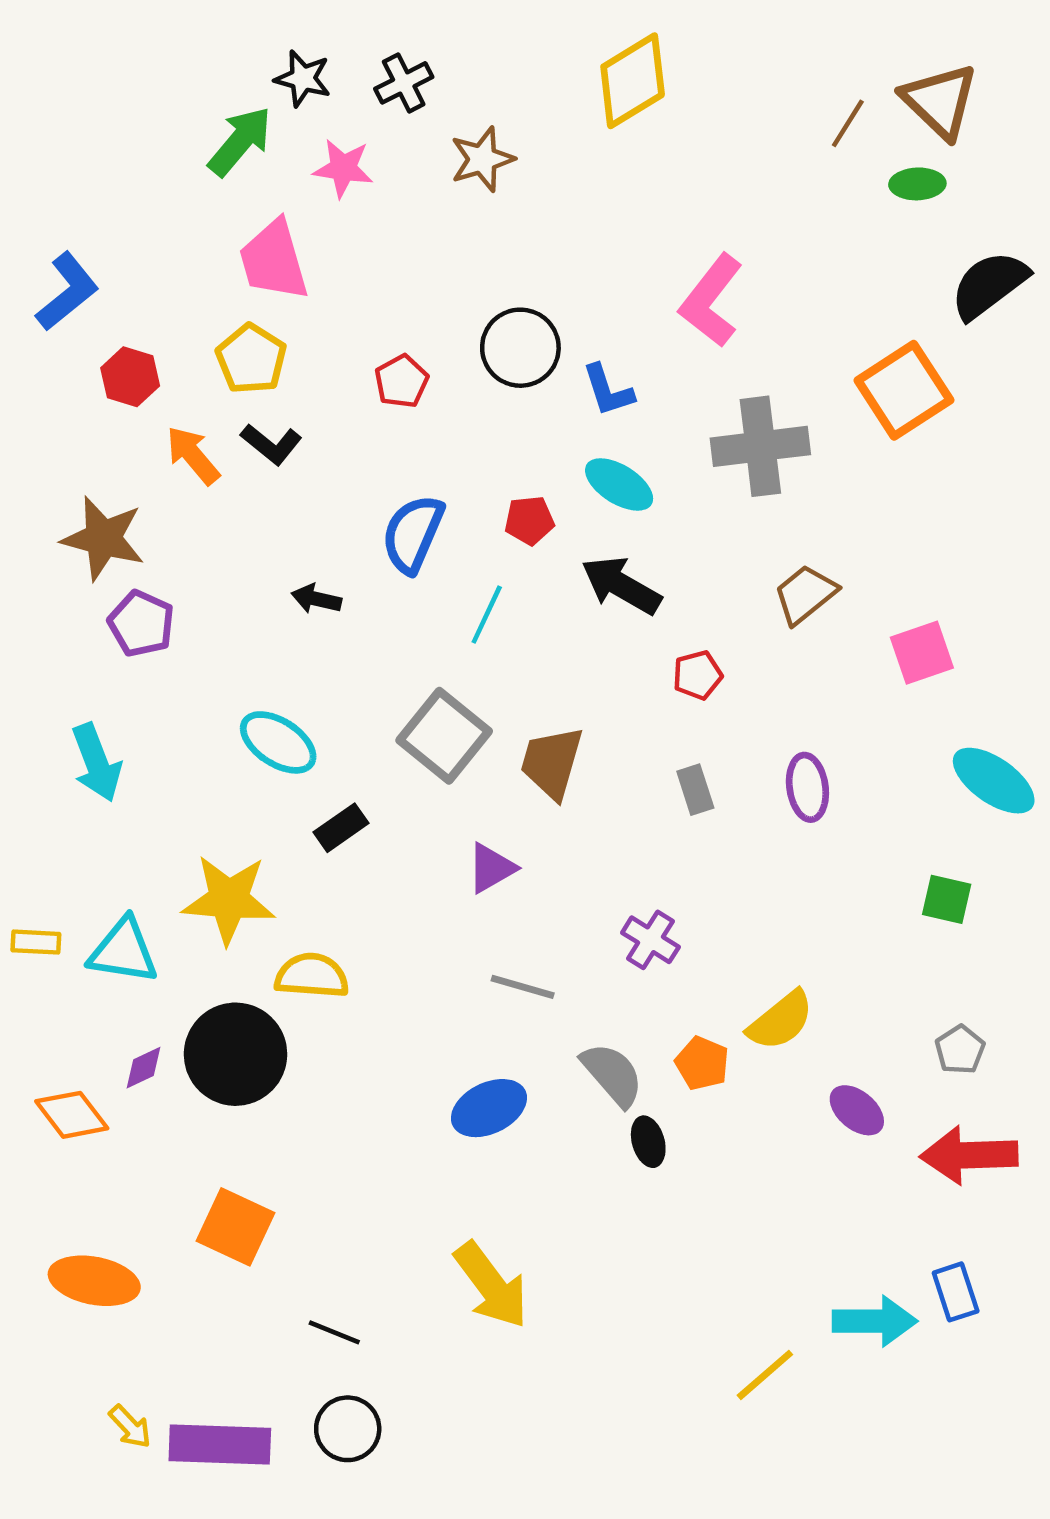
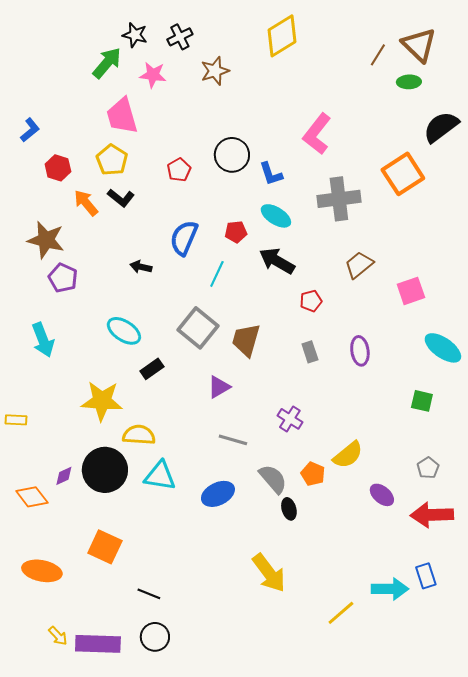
blue L-shape: (67, 292) -> (30, 130), size x0.7
cyan triangle: (123, 951) -> (160, 476), moved
yellow arrow: (491, 1285) -> (269, 573), moved

